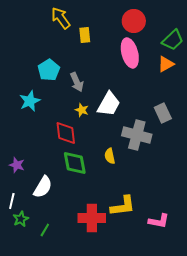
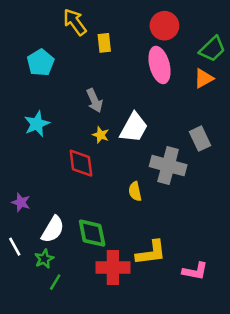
cyan pentagon: (49, 70) -> (40, 63), moved
green diamond: (75, 163) -> (92, 233), moved
white line: (12, 201) -> (15, 247), turned -42
green star: (21, 219) -> (44, 259), moved

